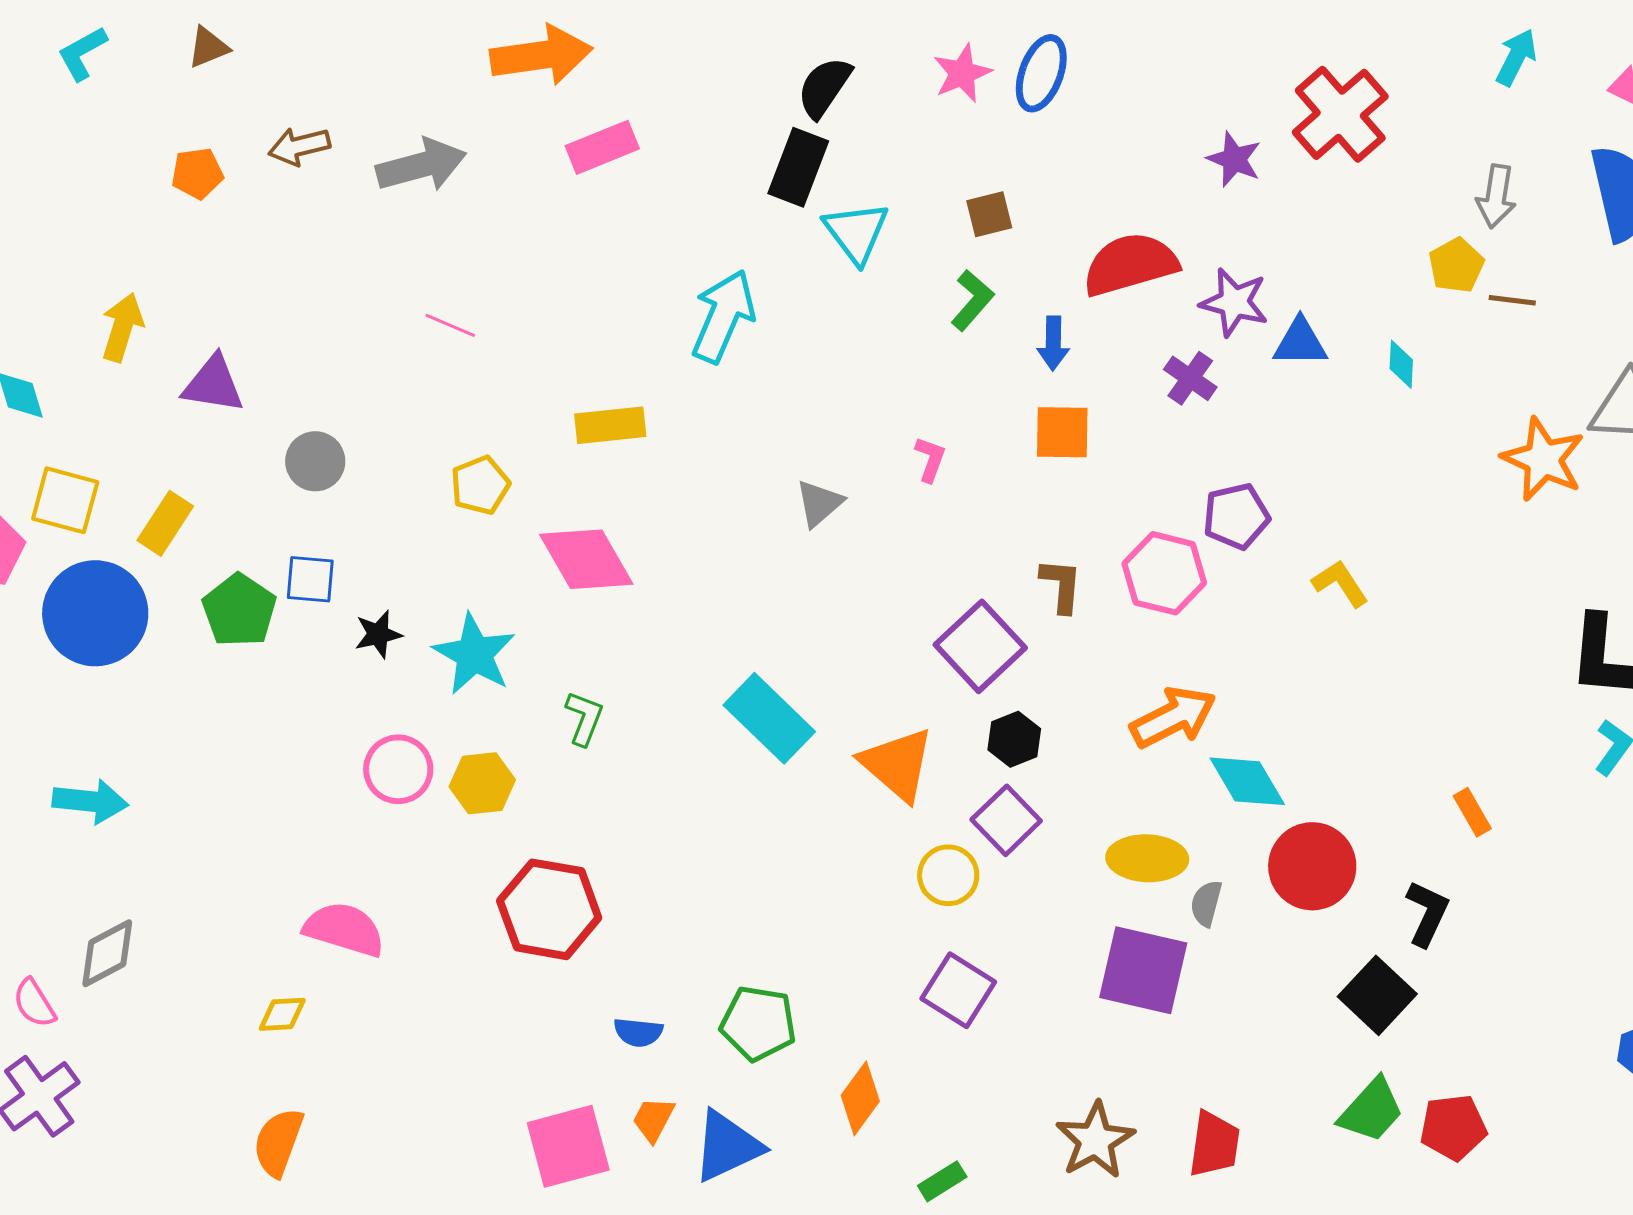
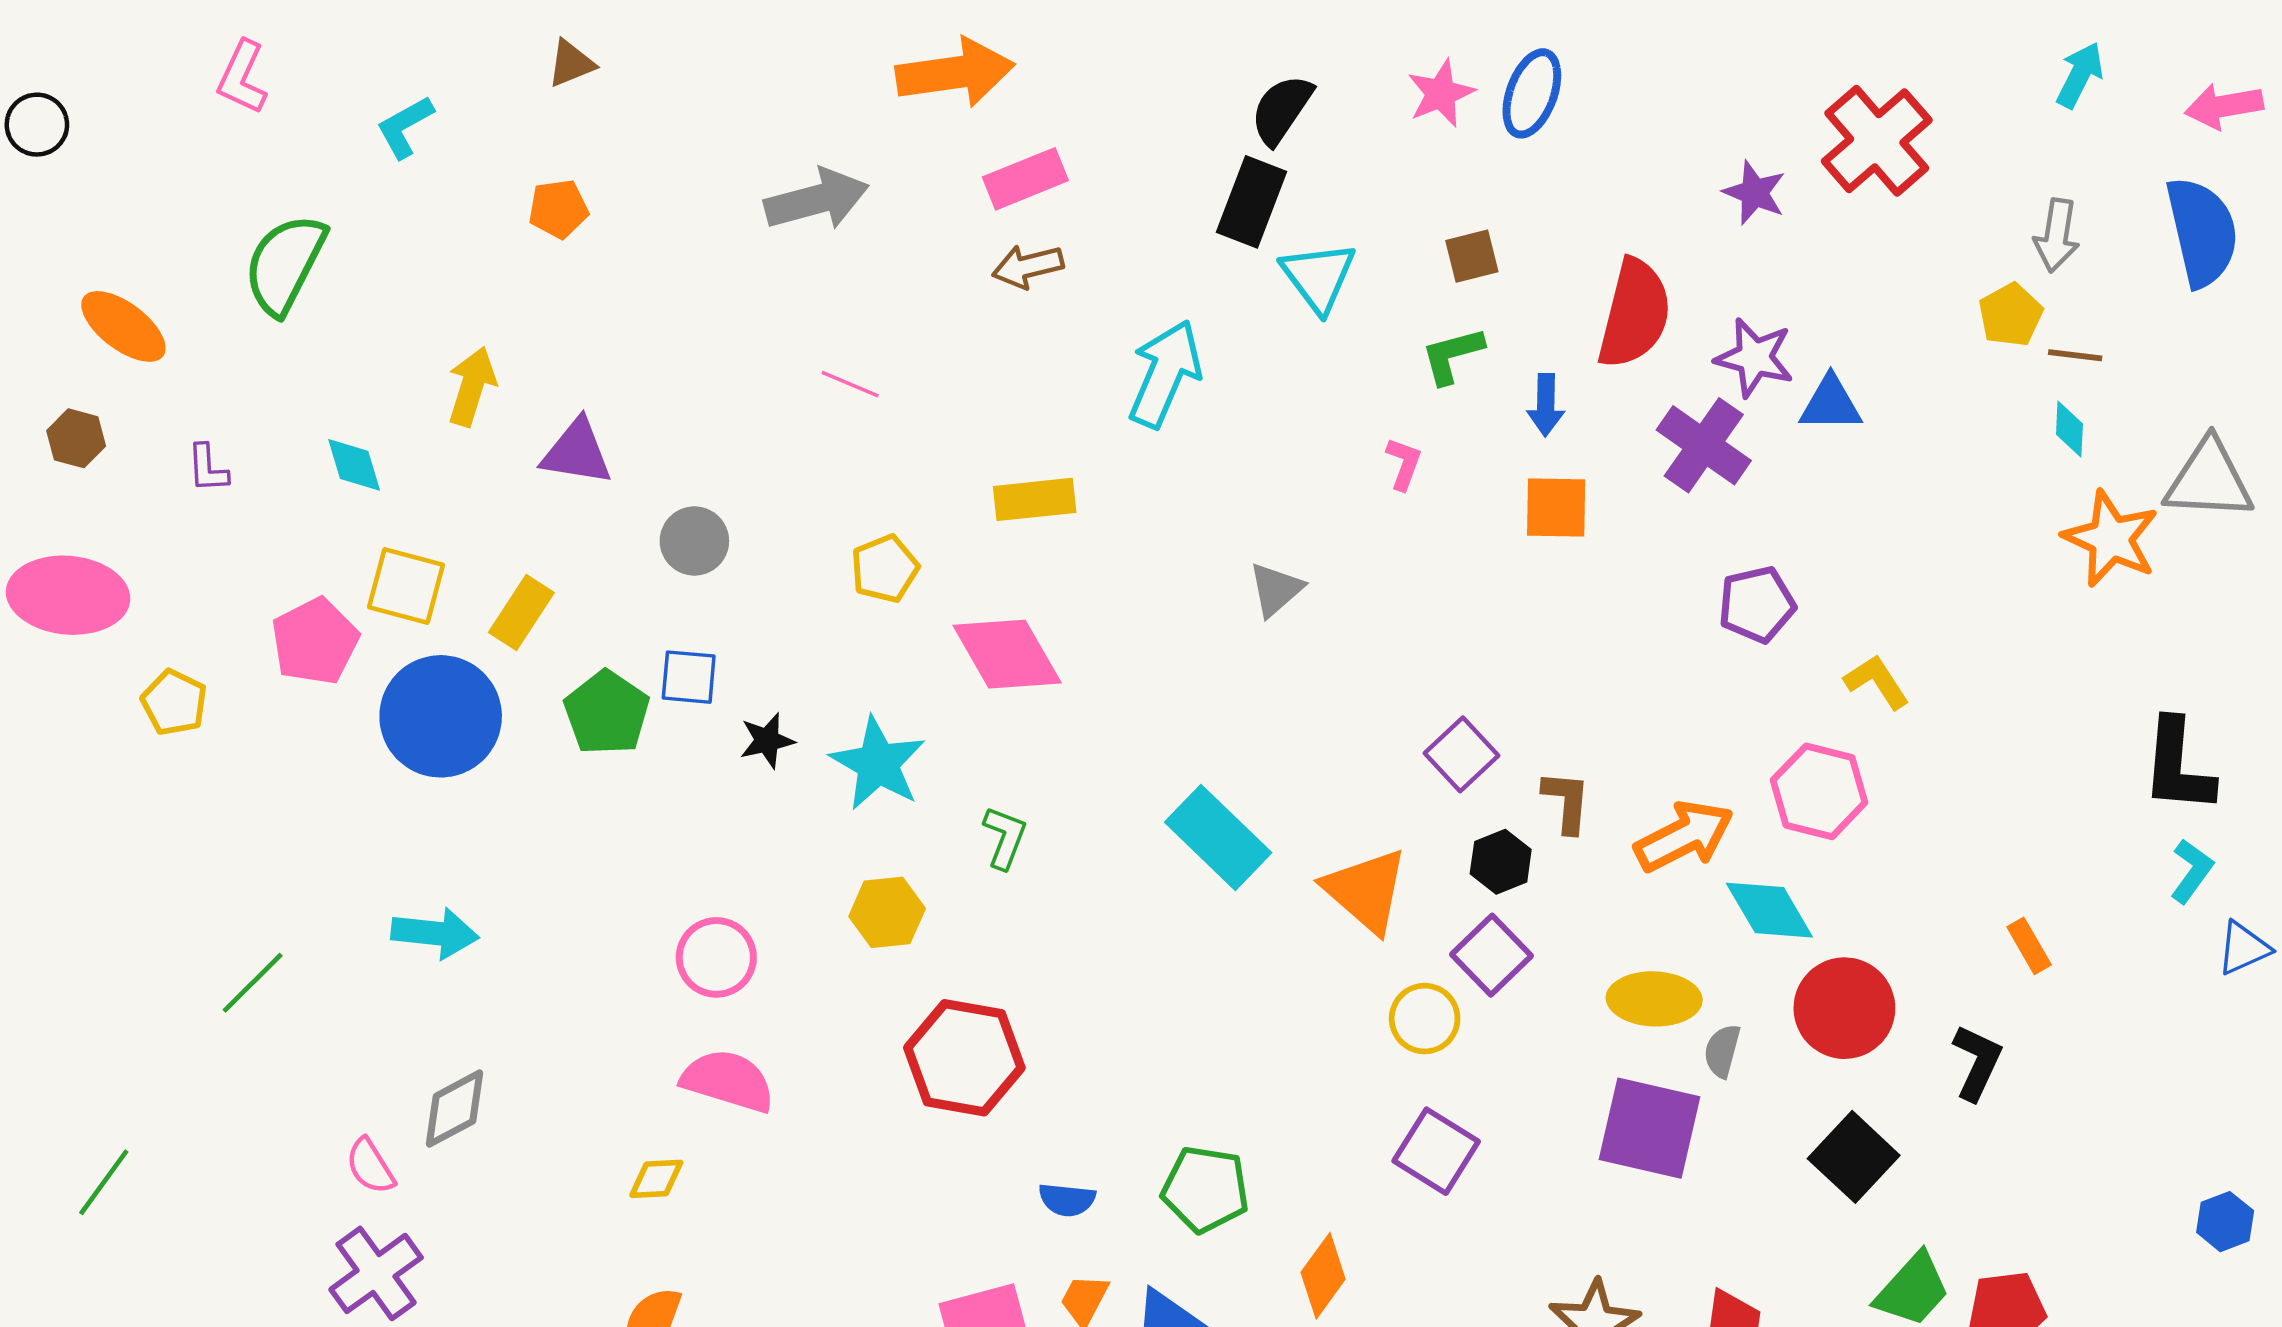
cyan L-shape: (82, 53) -> (405, 127), moved
brown arrow: (299, 146) -> (1028, 266), moved
red semicircle: (1130, 264) -> (1635, 314), turned 120
green L-shape: (972, 300) -> (1452, 355), turned -146
cyan diamond: (1401, 364) -> (2069, 429), moved
purple cross: (1190, 378) -> (1704, 445), size x1.5
pink L-shape: (930, 459) -> (1404, 464), moved
pink hexagon: (1164, 573) -> (1819, 791), moved
brown L-shape: (1061, 585) -> (1566, 802), moved
purple square: (980, 646) -> (1461, 754), size x0.7
pink circle: (398, 769) -> (716, 957), moved
black square: (1377, 995) -> (1854, 1157), moved

